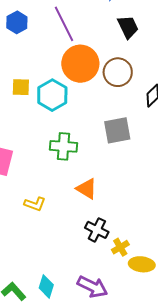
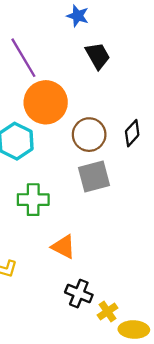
brown circle: (118, 72) -> (89, 135), moved

